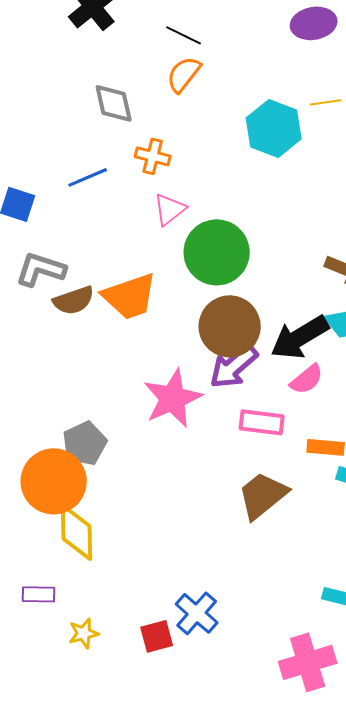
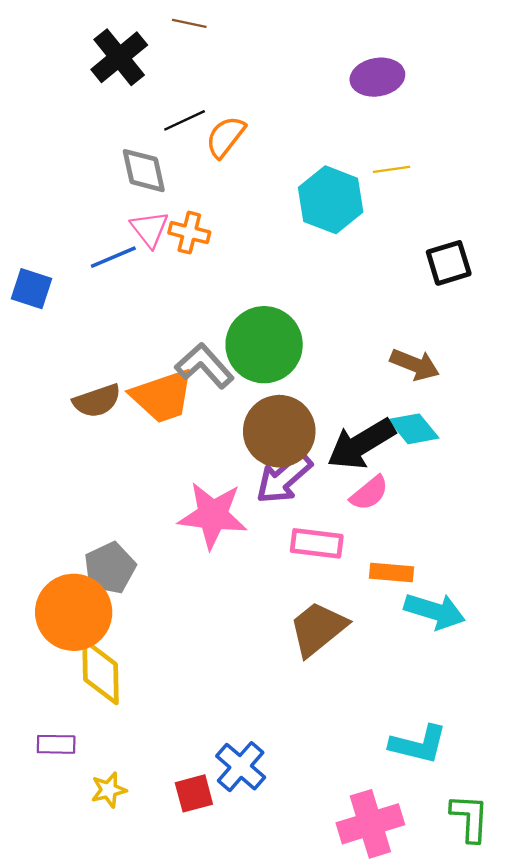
black line: (184, 35) -> (185, 120), moved, turned -51
pink triangle: (170, 209) -> (150, 229), moved, turned -30
gray L-shape: (41, 269) -> (204, 366), moved, turned 30
pink star: (173, 398) -> (213, 515), turned 30

